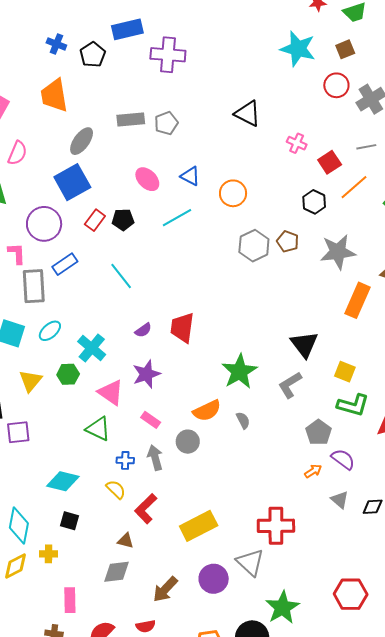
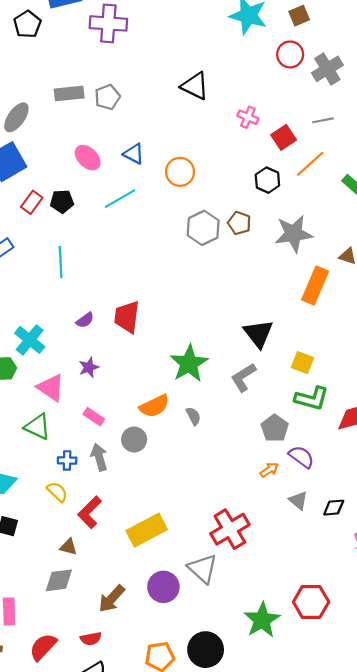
cyan line: (121, 276) -> (61, 262), turned 36
purple star: (146, 374) -> (89, 367), size x0.7
red cross: (276, 526) -> (230, 529), turned -30
green star: (282, 608) -> (262, 620), moved

